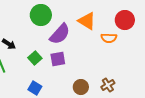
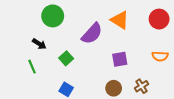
green circle: (41, 15) -> (53, 16), moved
orange semicircle: (109, 38) -> (160, 56), moved
purple square: (58, 59) -> (120, 59), moved

